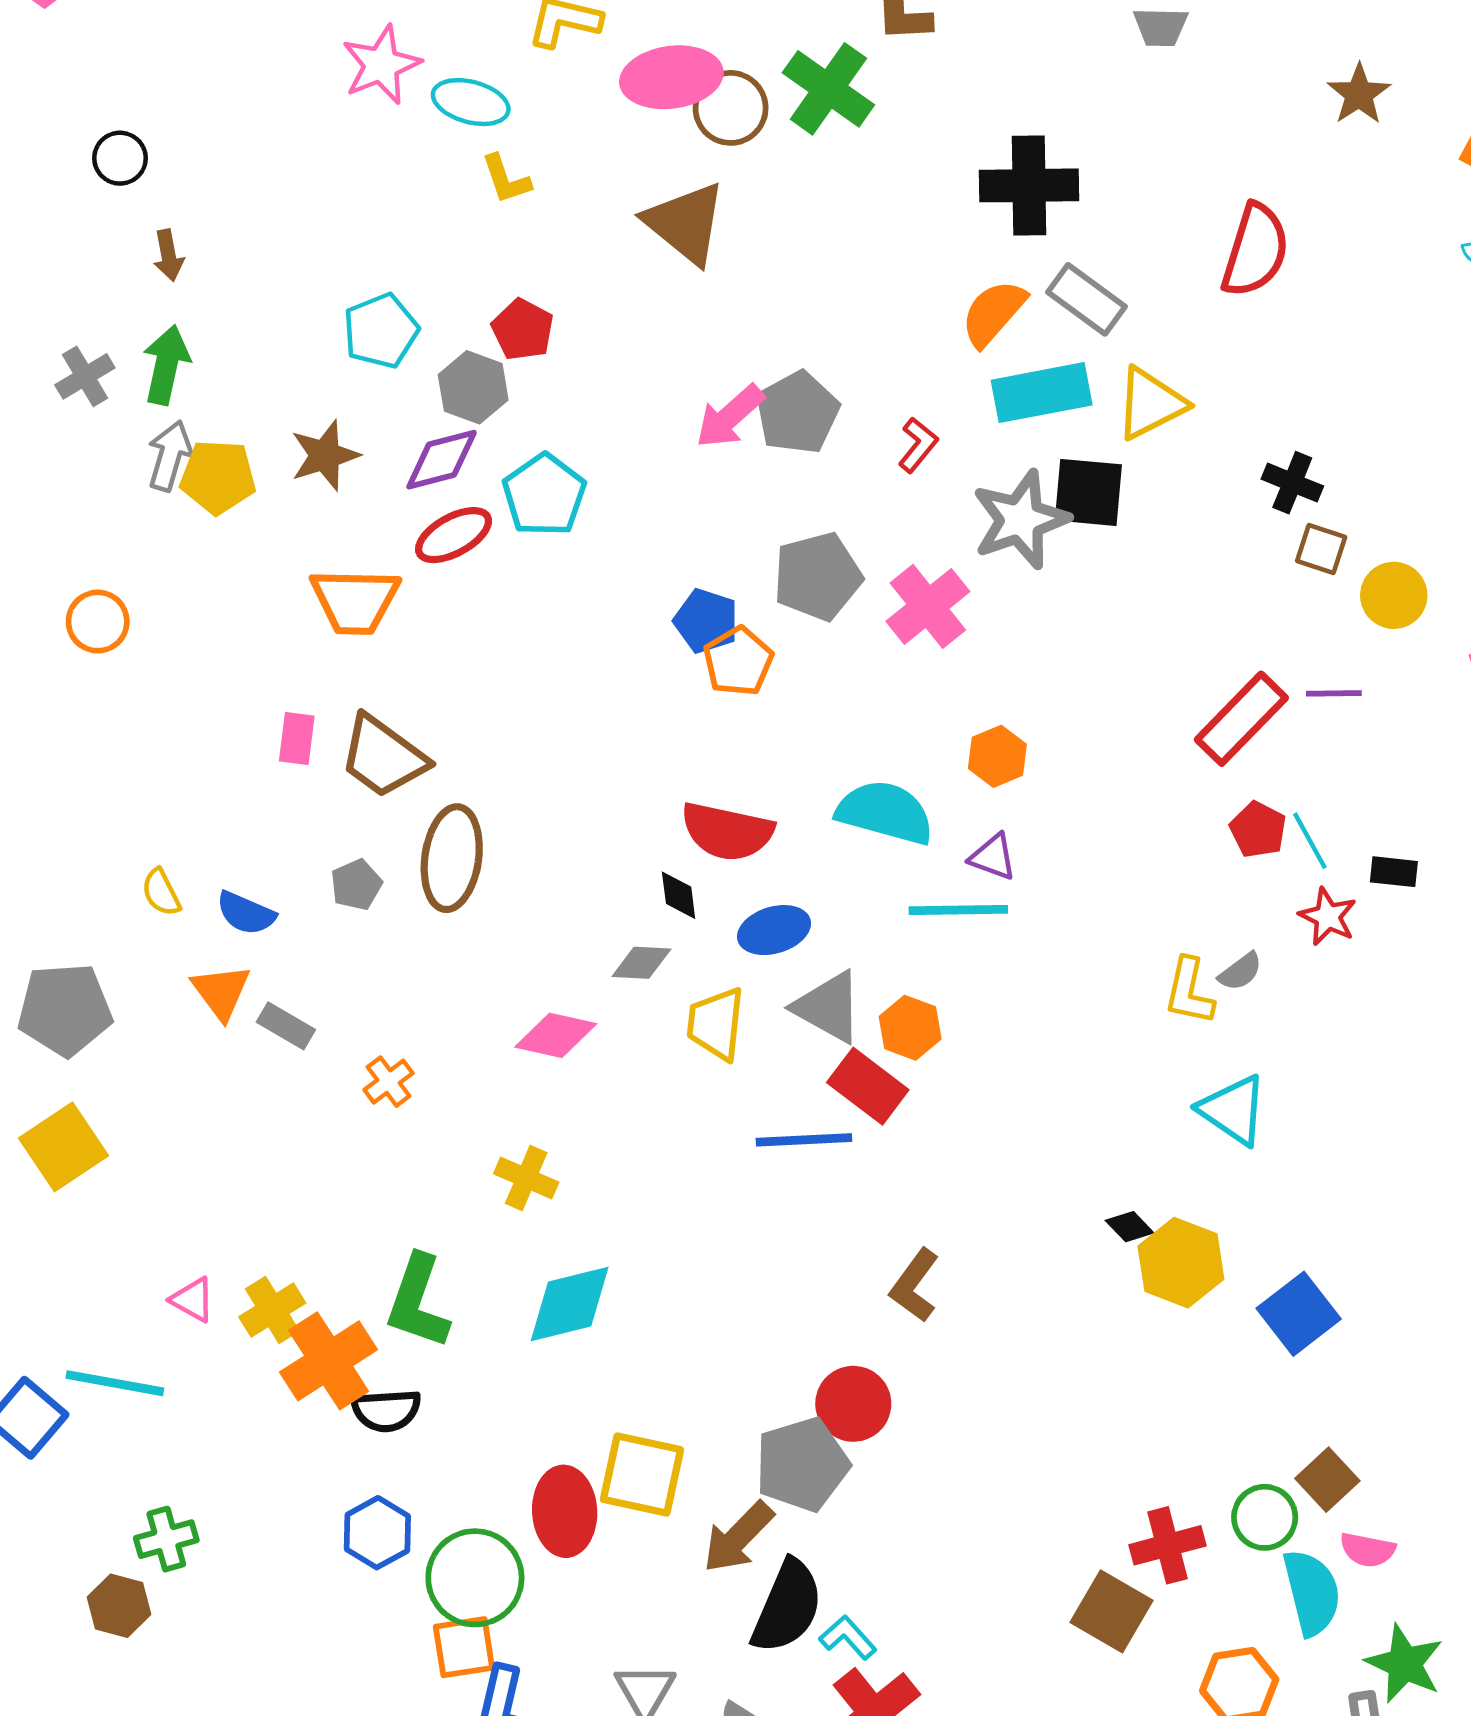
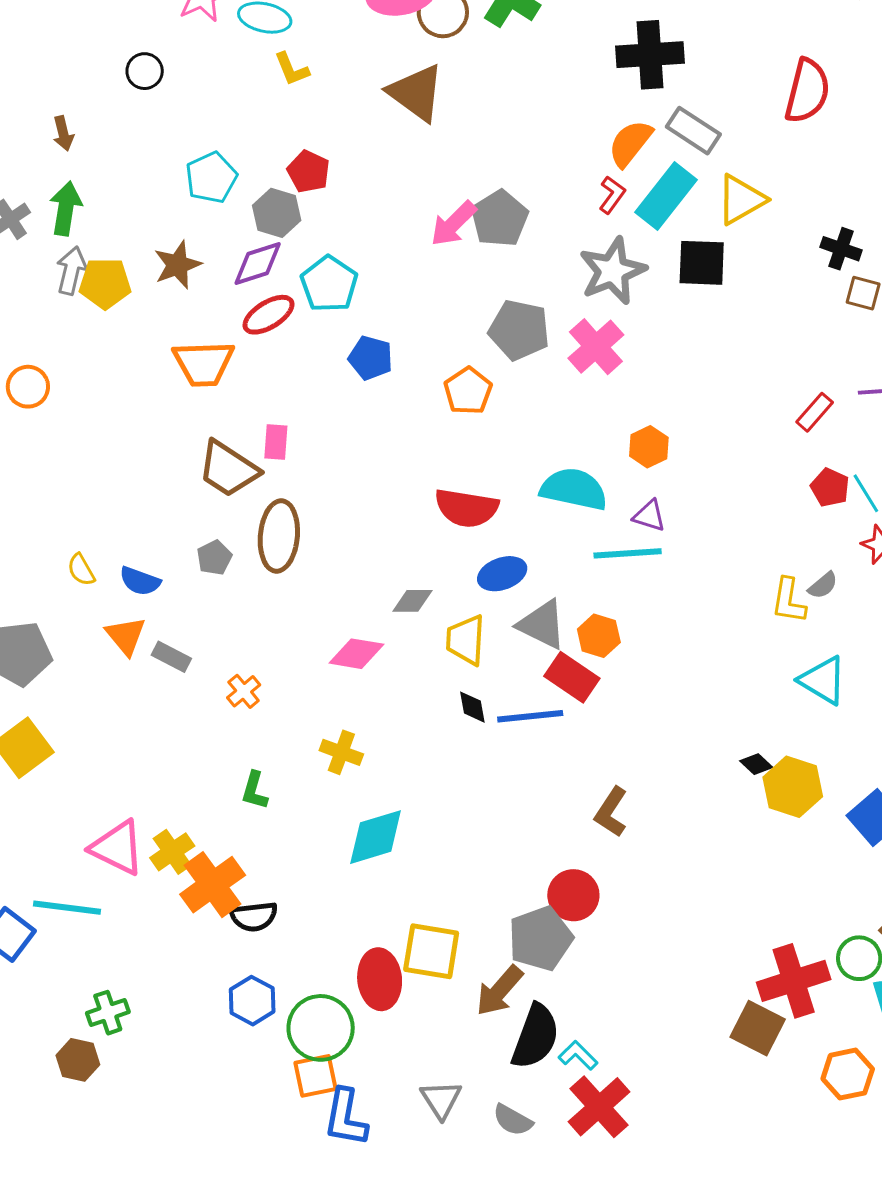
black circle: (120, 158) -> (145, 71), moved
cyan rectangle: (1042, 393) -> (666, 196), turned -38
red L-shape: (918, 445) -> (612, 195), moved
gray star: (1021, 520) -> (612, 271), moved
gray pentagon: (818, 576) -> (519, 330), turned 30
blue pentagon: (706, 621) -> (371, 358), moved
red rectangle: (1241, 719) -> (815, 412), size x0.6
pink rectangle: (297, 739) -> (276, 442), moved
black diamond: (679, 895) -> (472, 707), moved
pink triangle: (193, 1300) -> (117, 848), size x1.8
green L-shape: (418, 1302) -> (255, 791), moved, size x0.6
red cross: (1168, 1545) -> (794, 981), size x1.4

